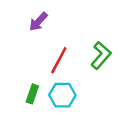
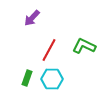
green L-shape: (101, 55) -> (84, 46), turned -105

